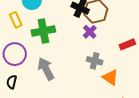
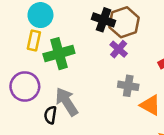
yellow rectangle: (16, 20) -> (34, 40), moved, turned 42
black semicircle: (12, 82) -> (50, 115), moved

